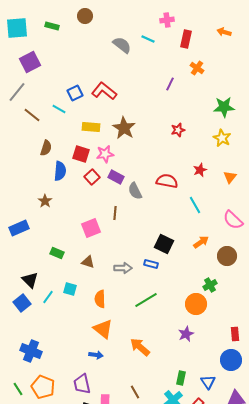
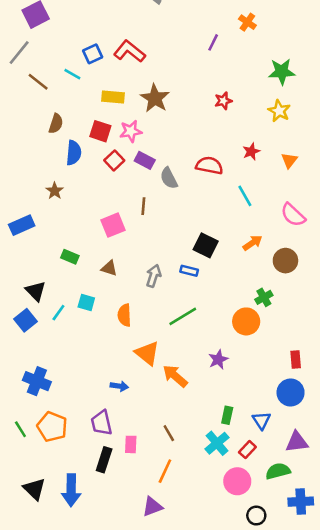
gray arrow: (123, 268) -> (154, 276), turned -72
orange triangle: (103, 329) -> (147, 353), moved
purple star: (186, 334) -> (218, 360), moved

